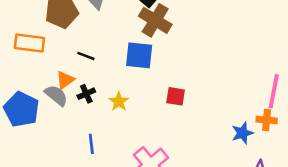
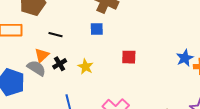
blue square: (139, 55) -> (97, 29), size x0.6
blue star: (242, 133) -> (185, 58), moved

